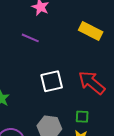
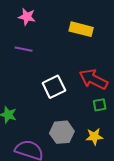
green square: (82, 117) -> (100, 105), moved

